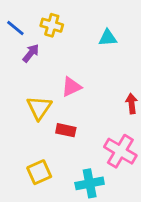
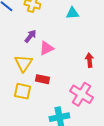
purple arrow: (31, 53) -> (30, 36), moved
yellow square: (39, 172) -> (22, 91), moved, turned 36

